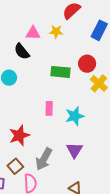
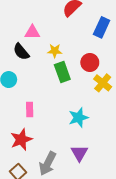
yellow star: (56, 32) -> (55, 51), moved
green rectangle: (60, 72) -> (62, 72), turned 66
pink rectangle: (49, 108) -> (30, 110), moved

